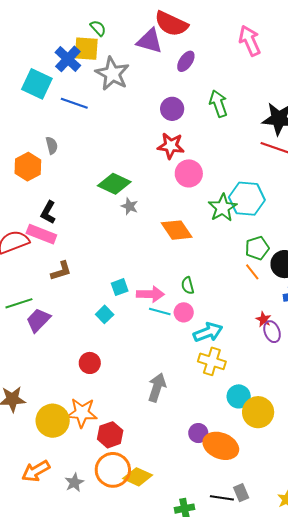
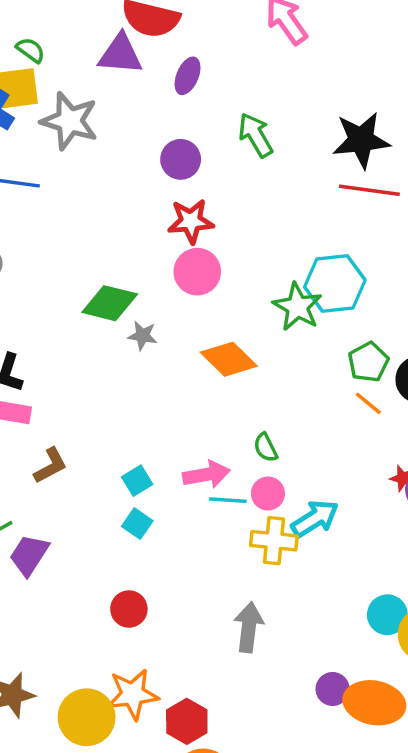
pink circle: (189, 173) -> (197, 272), moved
cyan square: (120, 287) -> (137, 481), moved
yellow cross: (212, 361) -> (274, 541), moved

